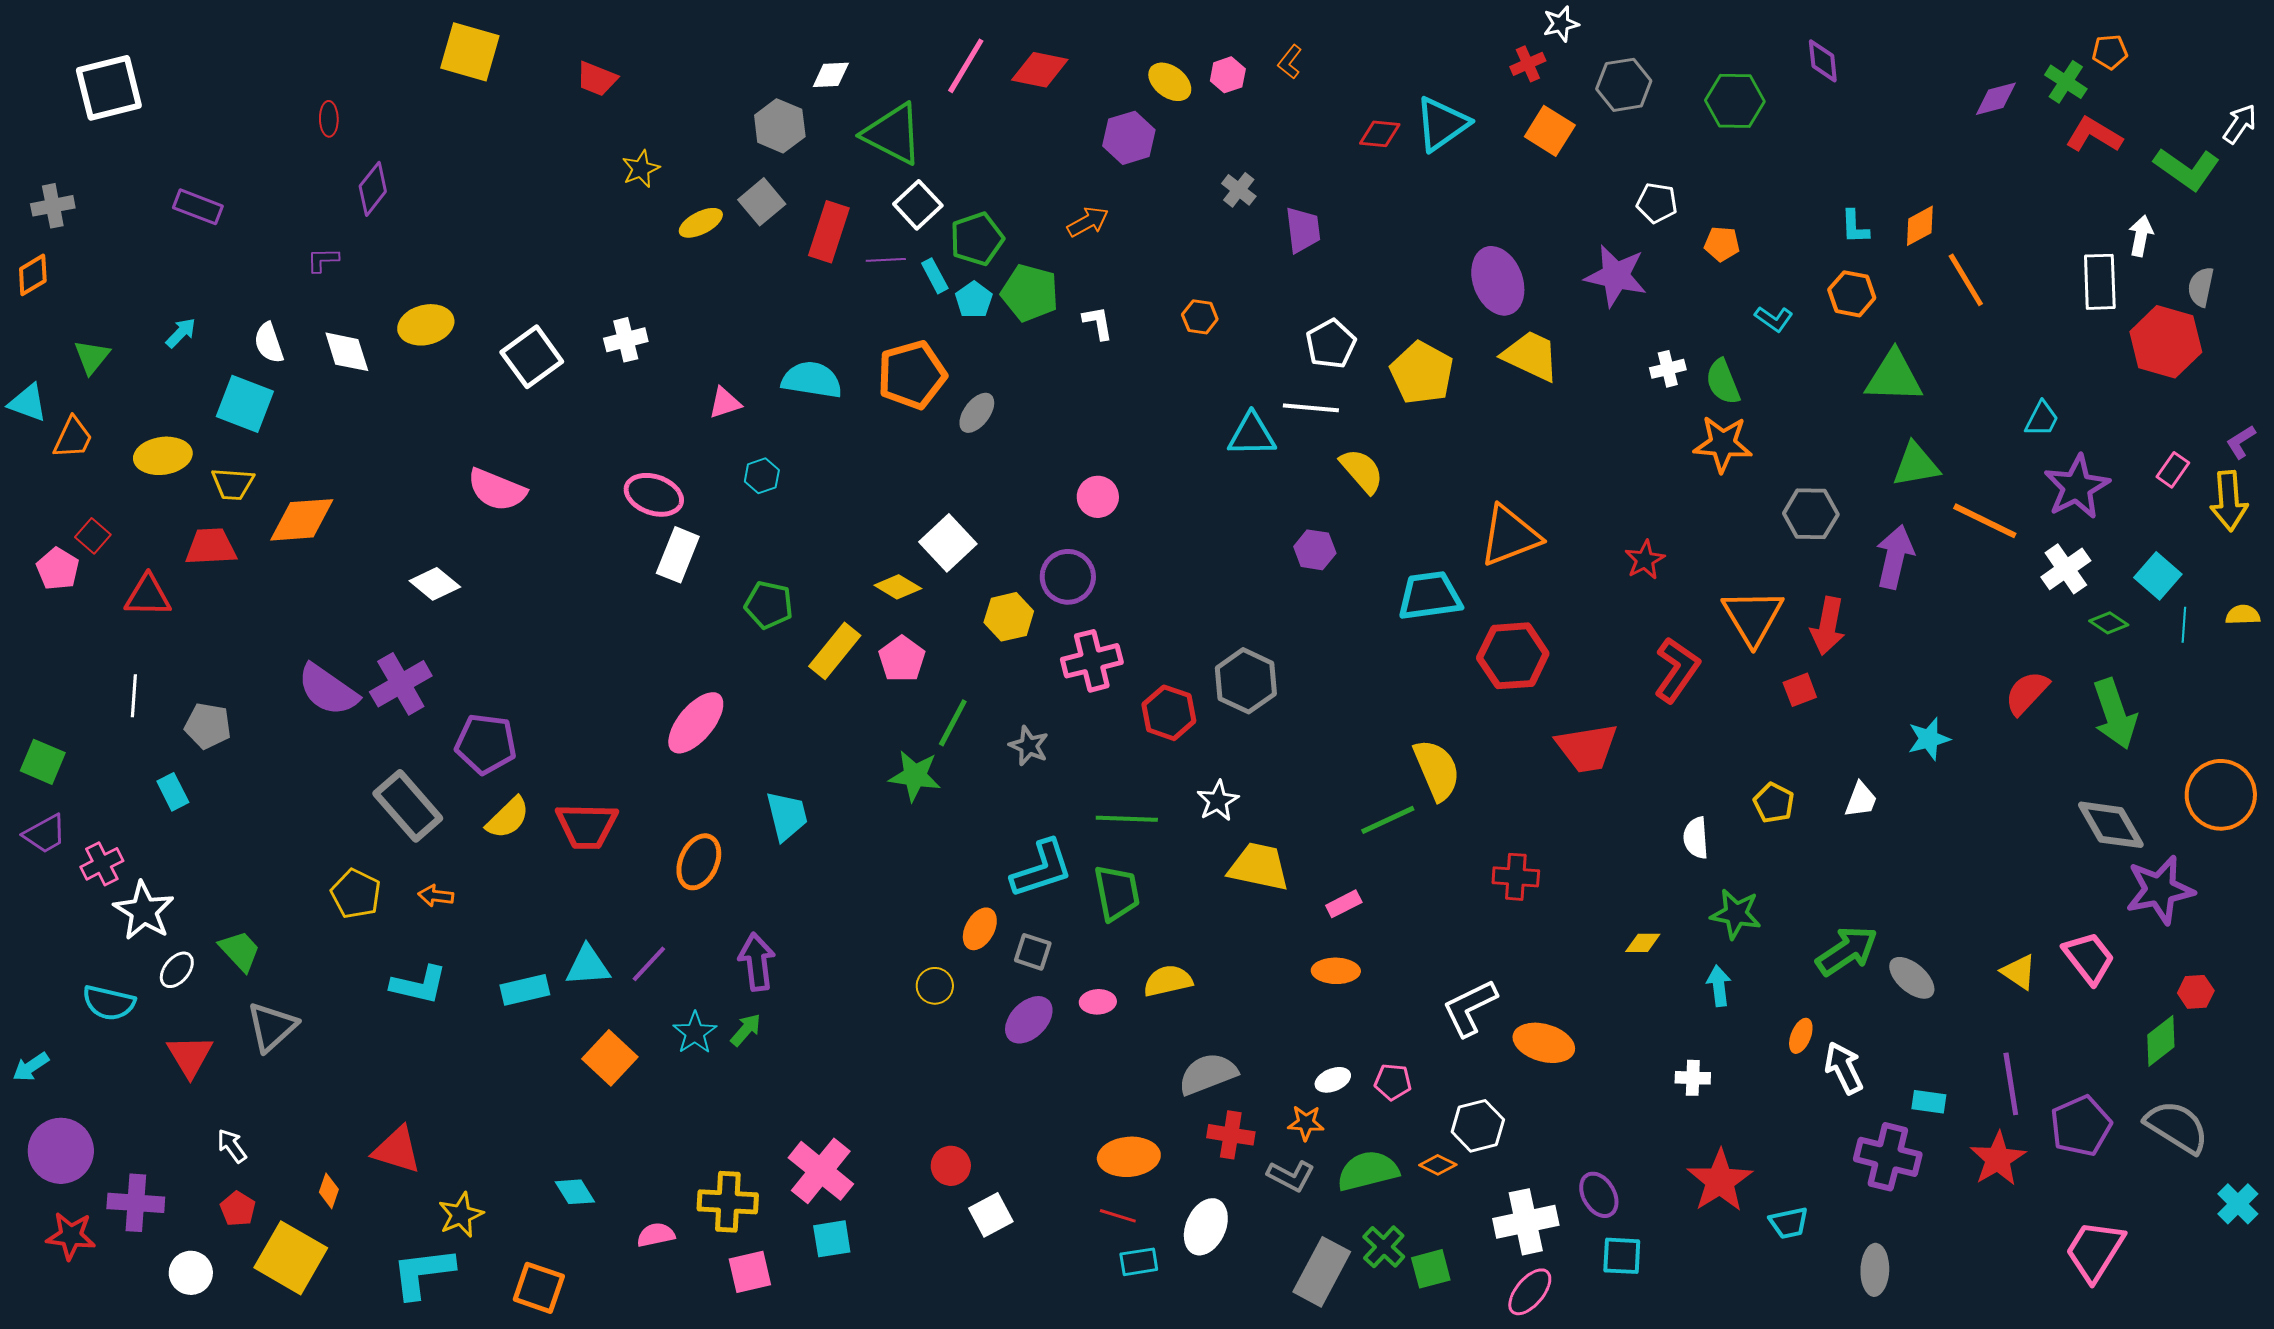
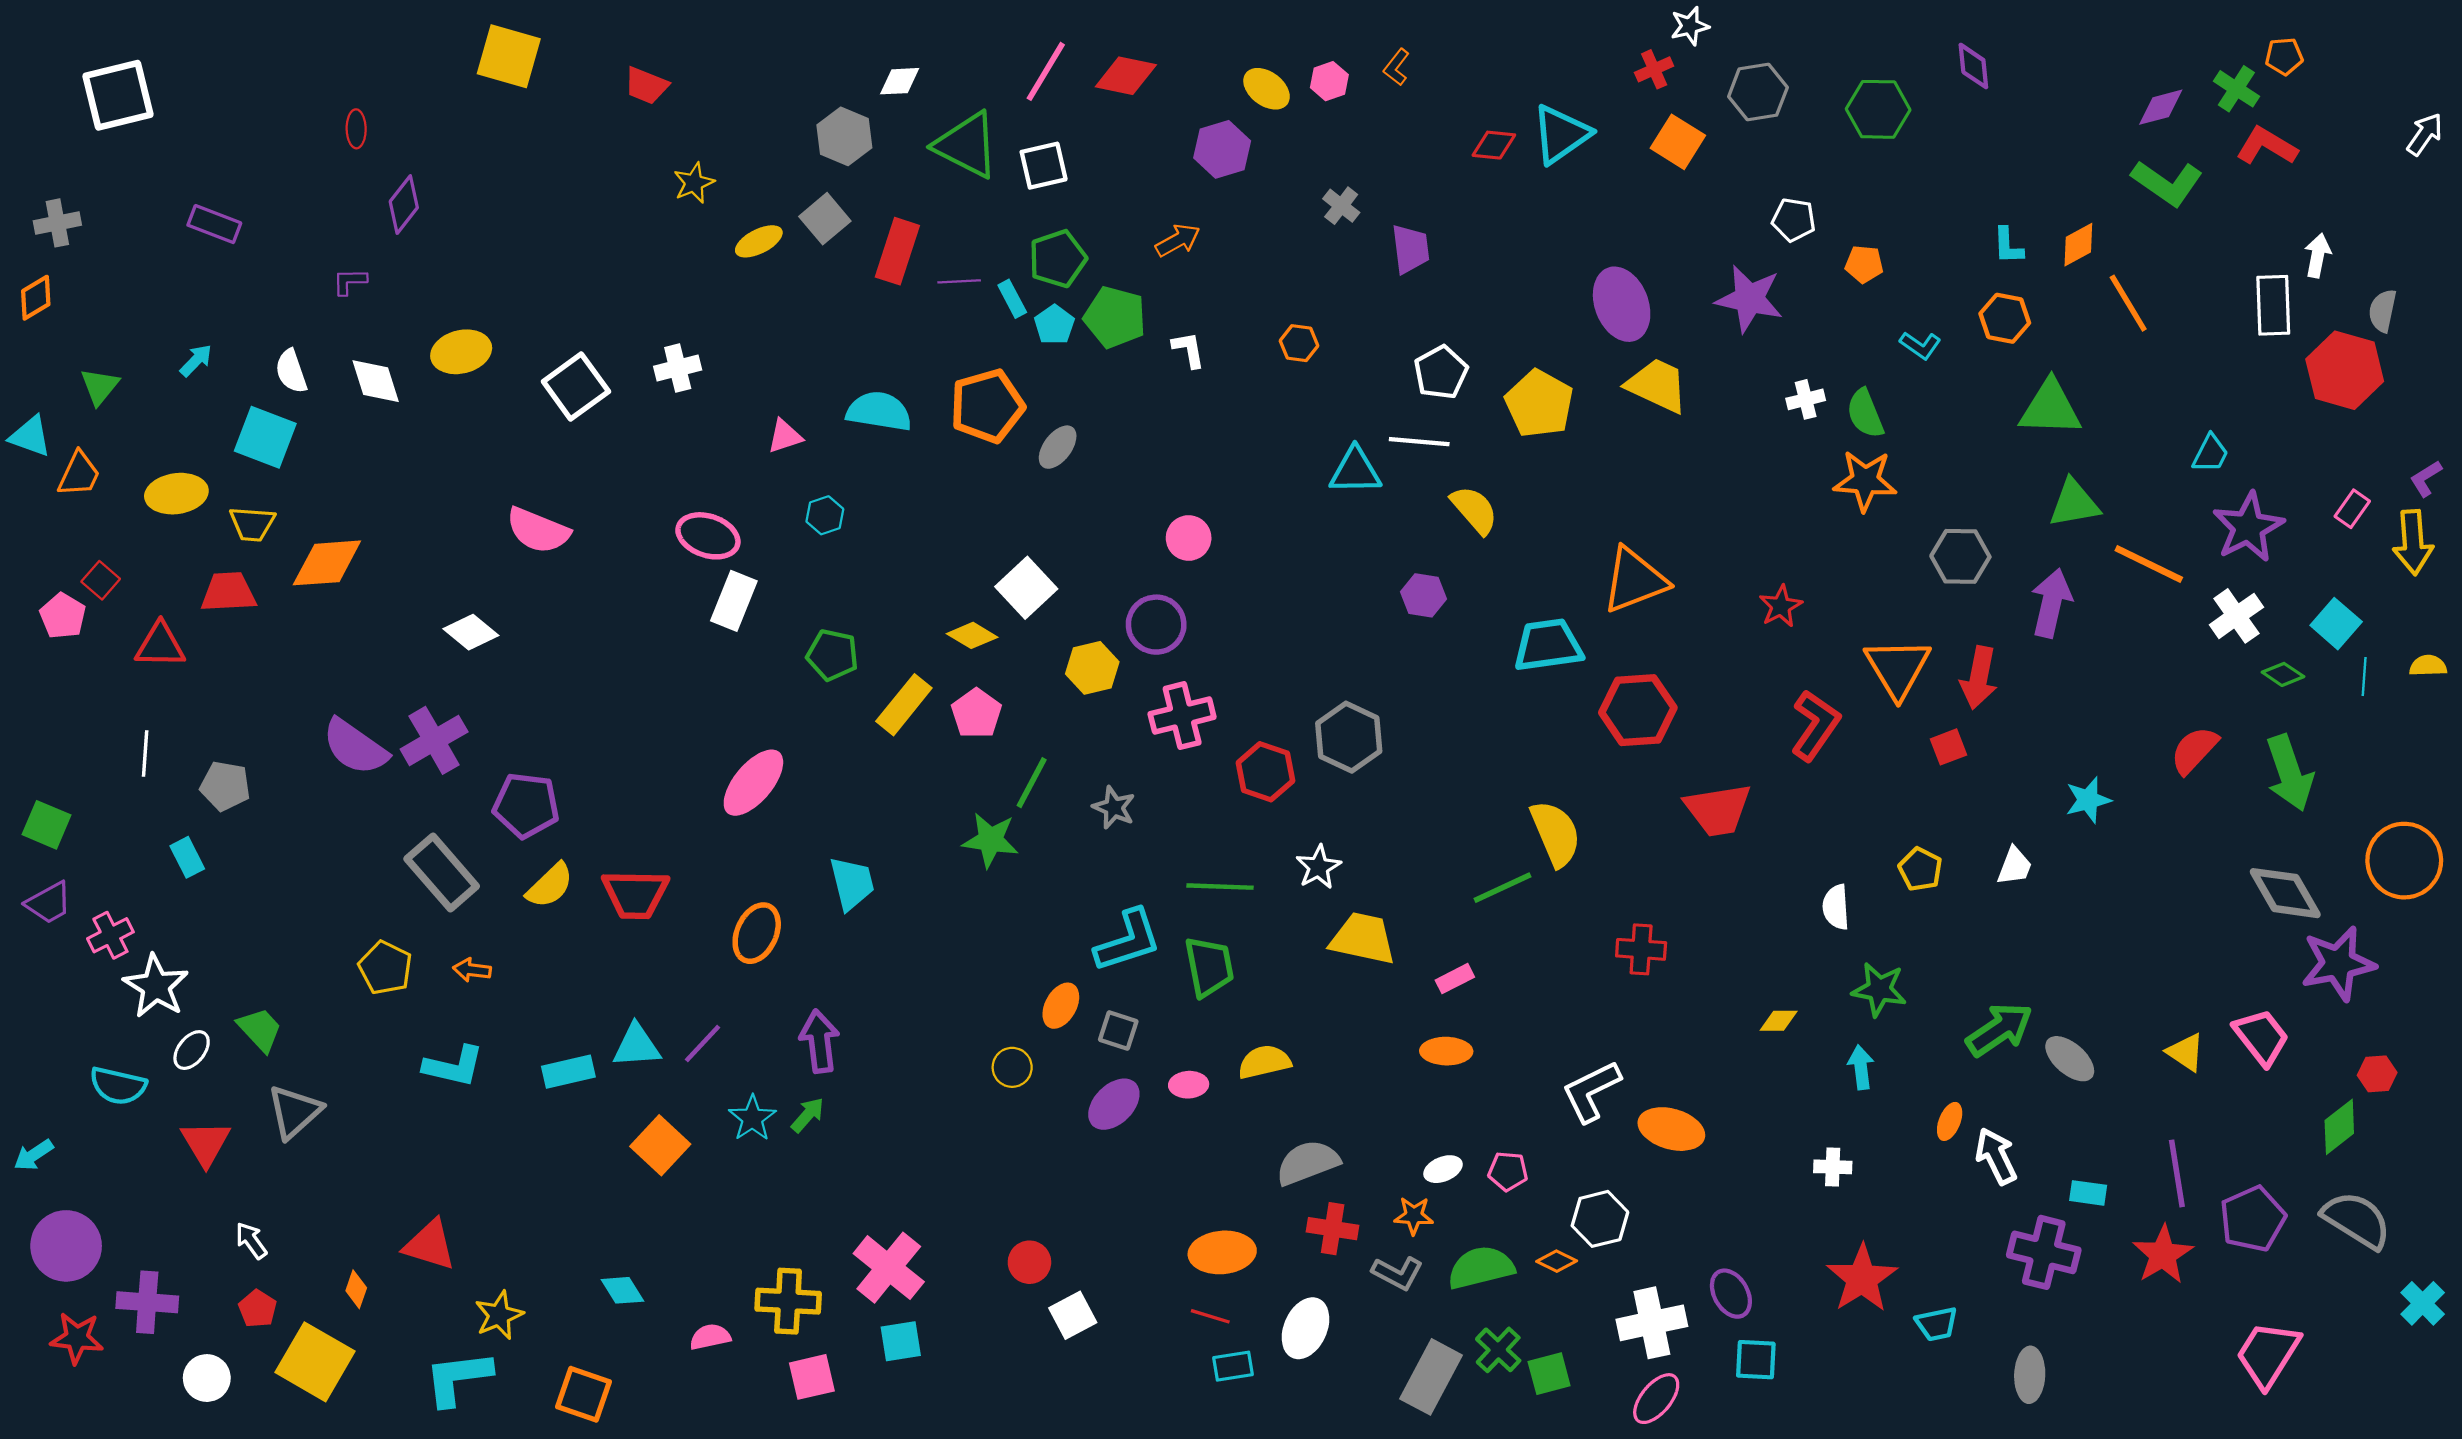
green L-shape: (2187, 169) -> (2167, 183), moved
white square: (918, 205) -> (1044, 166), moved, turned 30

